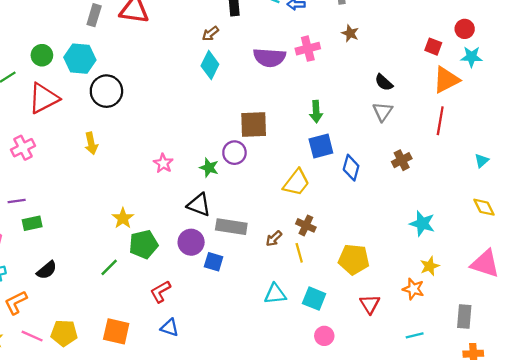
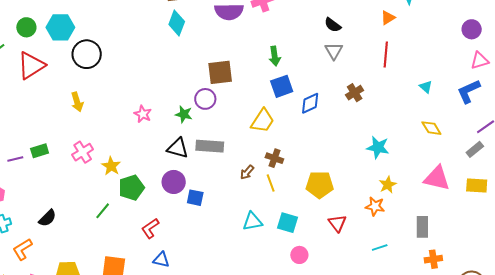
orange triangle: (446, 80) -> (388, 18), size x0.6
pink cross: (23, 148) -> (83, 152), moved
cyan triangle: (482, 161) -> (426, 87), turned -32
blue diamond: (351, 168) -> (310, 103), turned 55
green rectangle: (32, 223) -> (40, 151), moved
gray rectangle: (231, 227) -> (210, 146), moved

